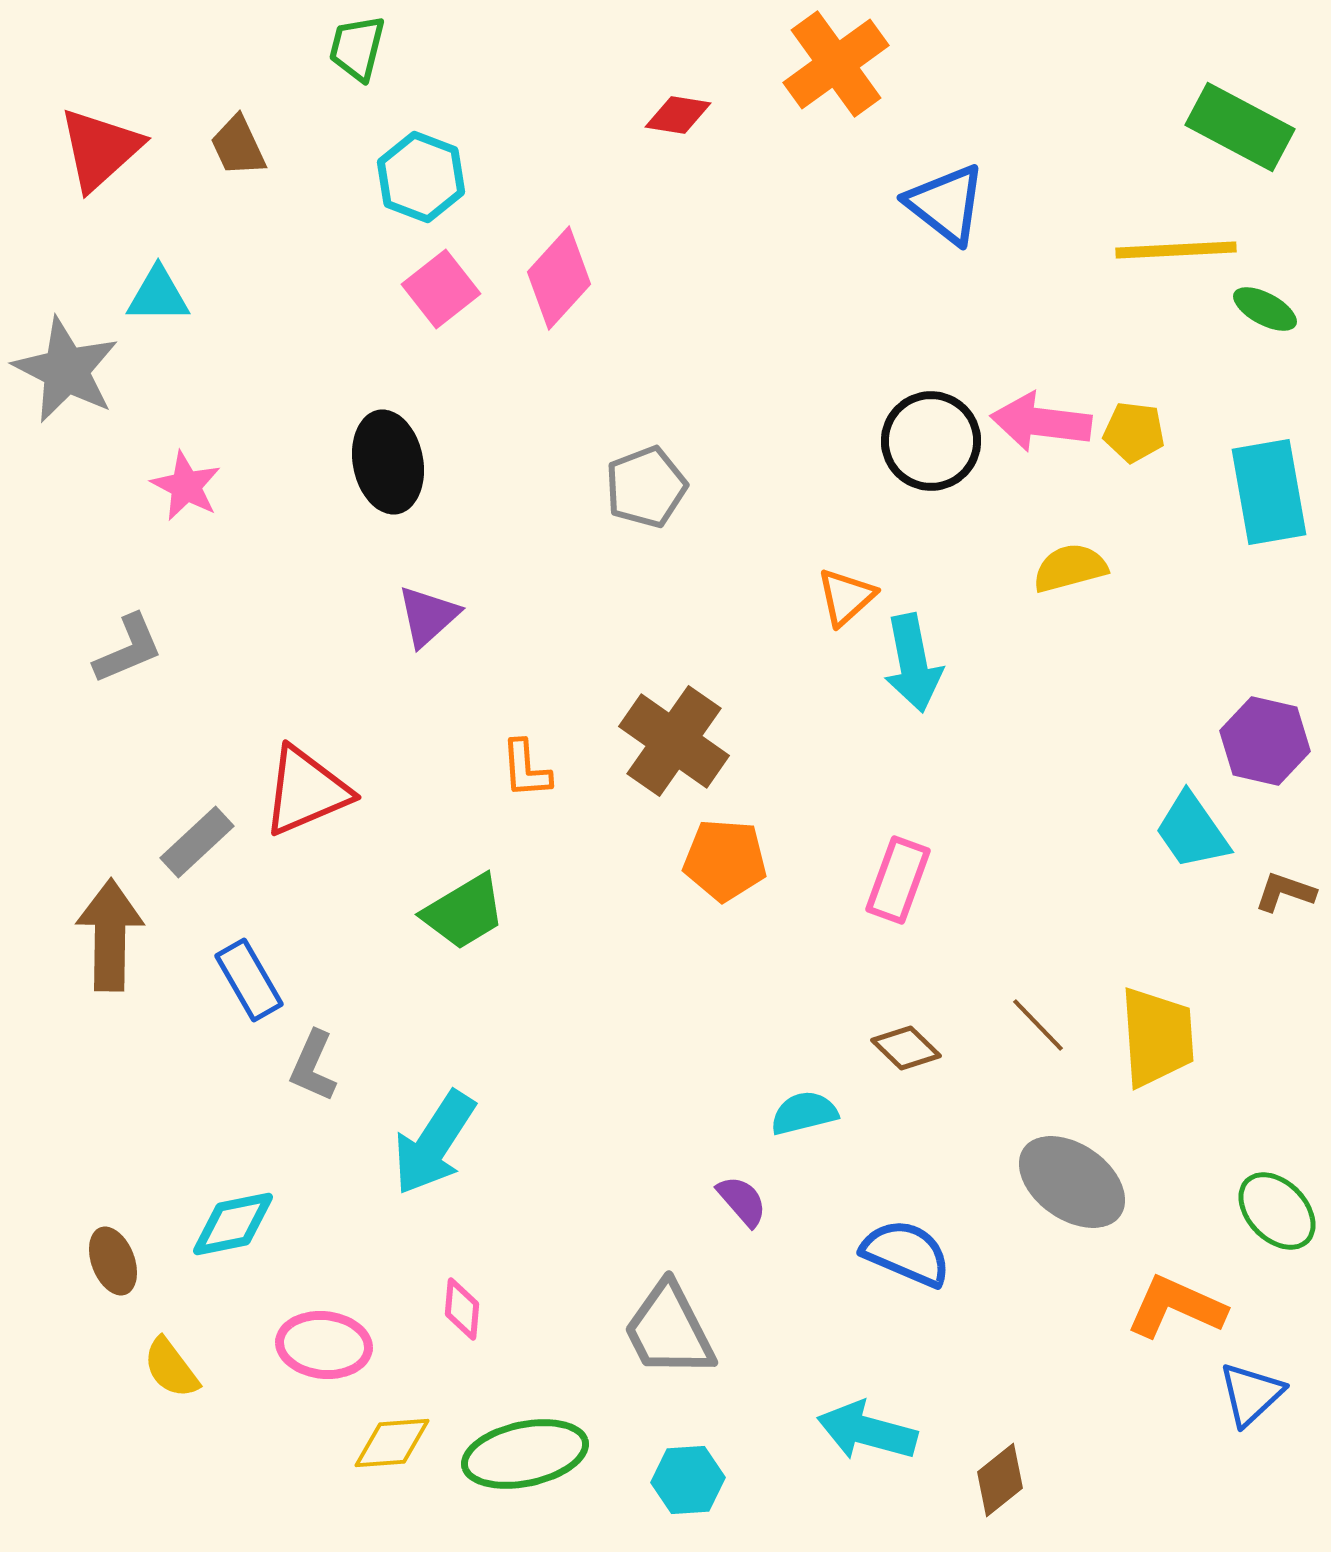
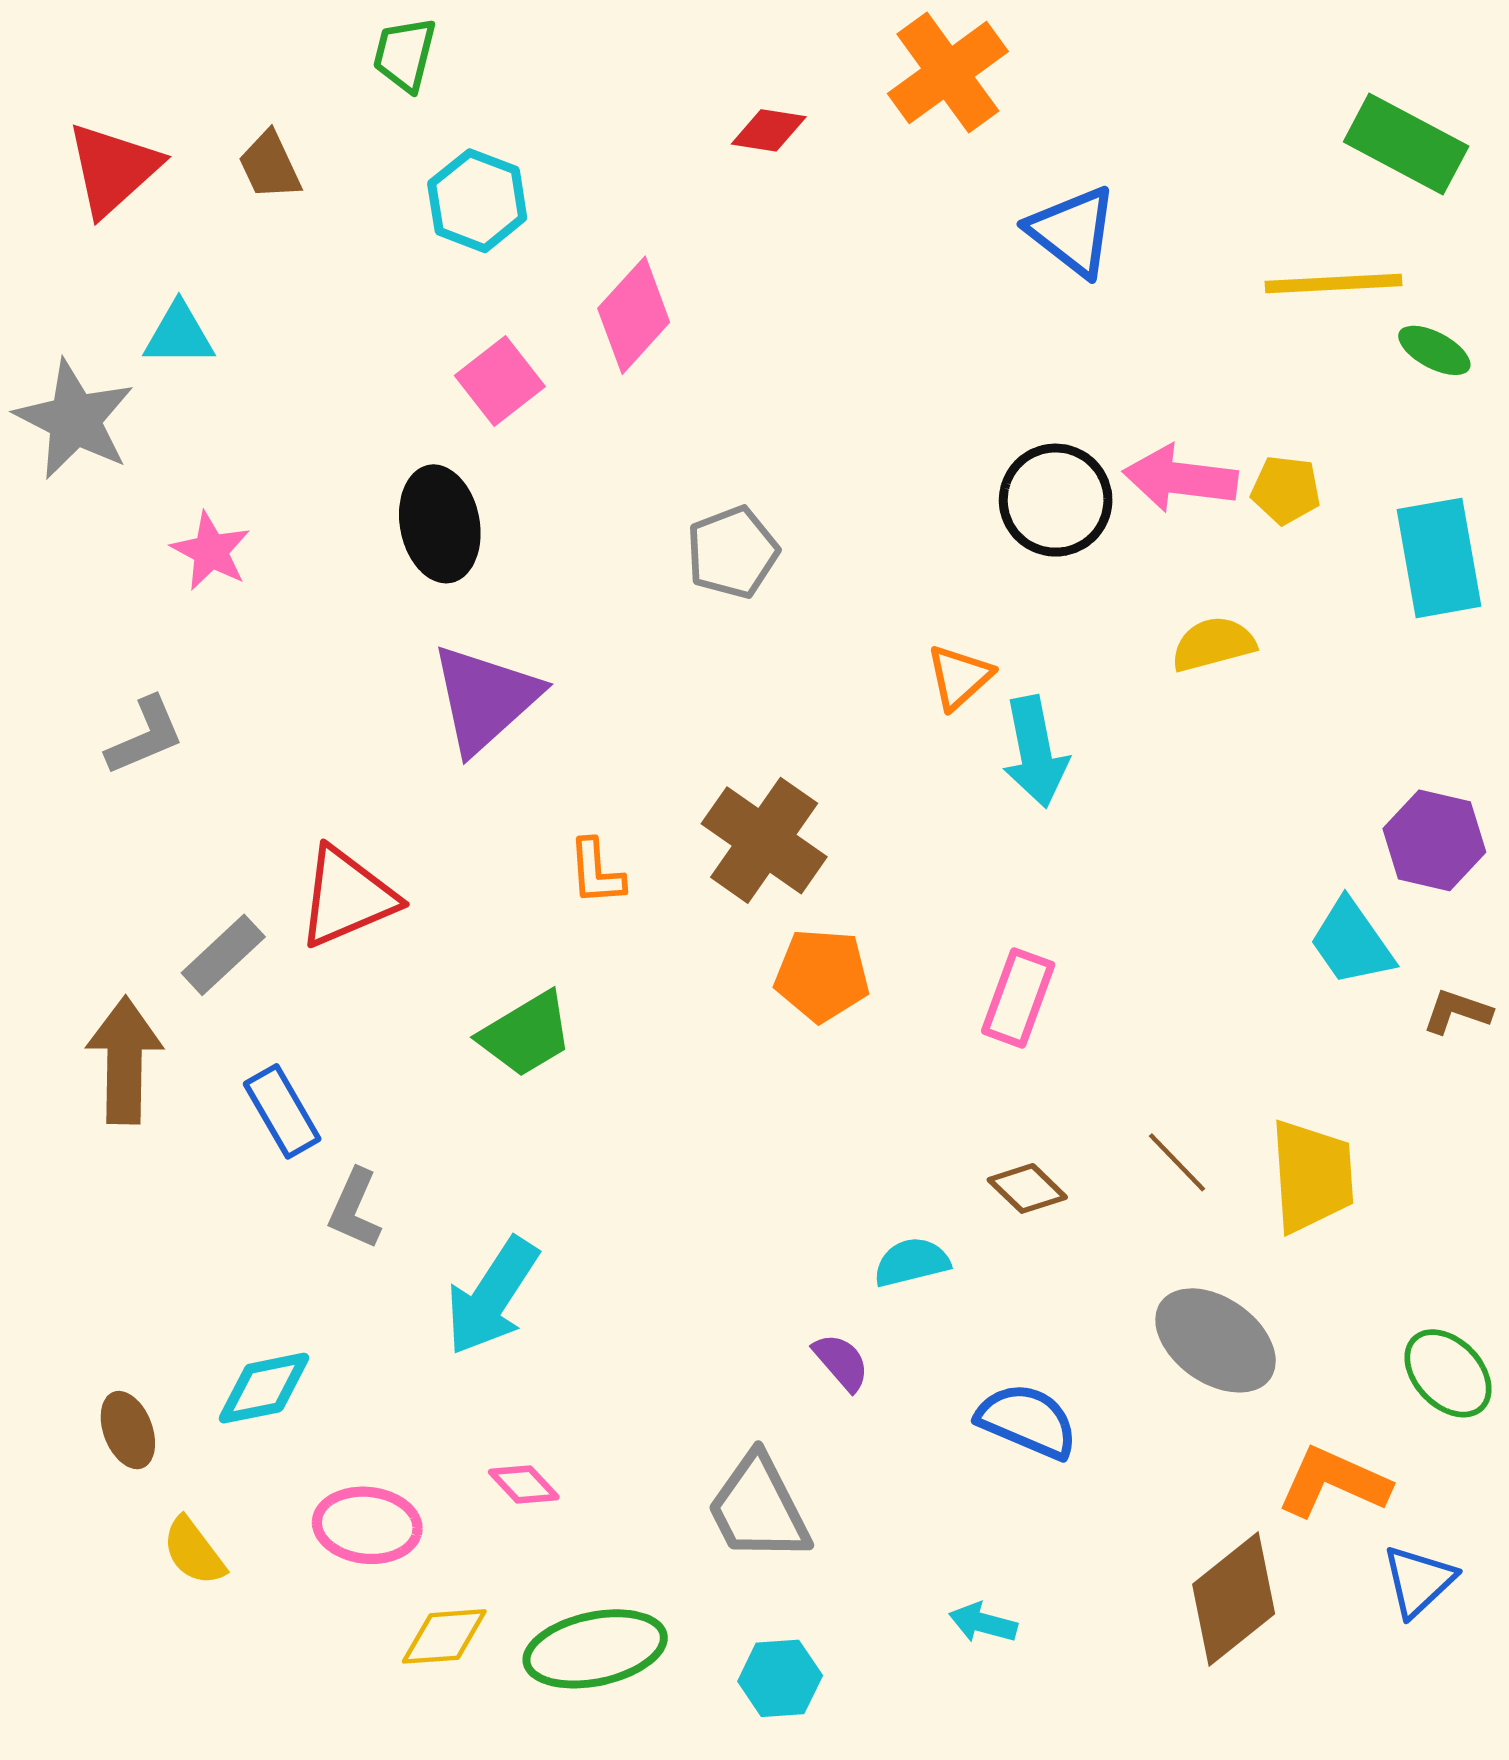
pink square: (441, 289) -> (500, 381), moved
purple triangle: (428, 616) -> (485, 699), size x1.6
pink diamond: (462, 1309) -> (524, 1484), turned -48
cyan arrow: (867, 1431) -> (983, 1623), size x0.6
brown diamond: (1000, 1480) -> (1234, 1599), moved, size x1.6

